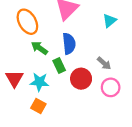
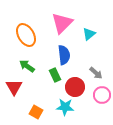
cyan triangle: (110, 21) -> (89, 34), moved
green arrow: (39, 48) -> (27, 66), moved
cyan star: (39, 82) -> (65, 107), moved

